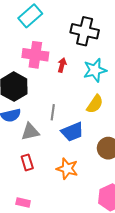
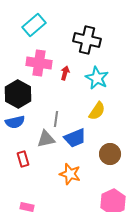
cyan star: (95, 70) -> (97, 78), turned -30
gray triangle: (30, 132) -> (46, 139), moved
red rectangle: (27, 162) -> (23, 159), moved

